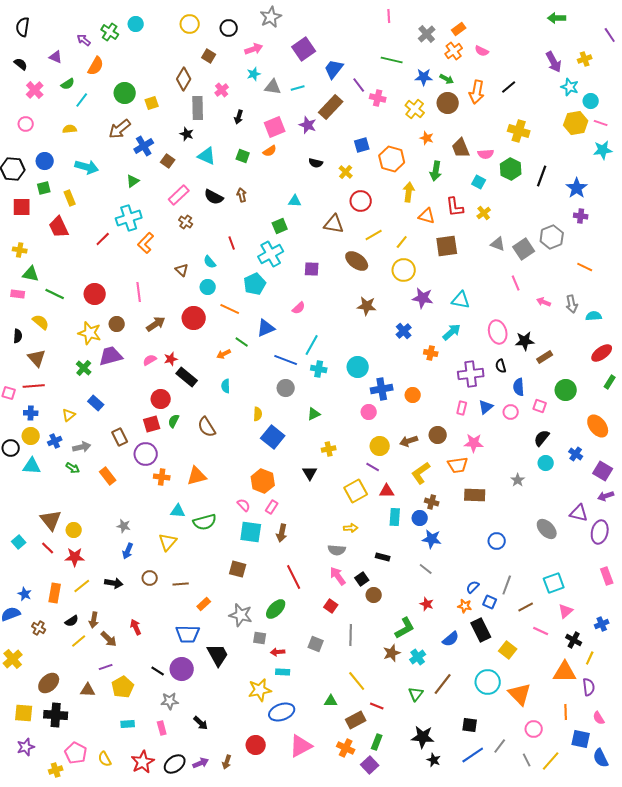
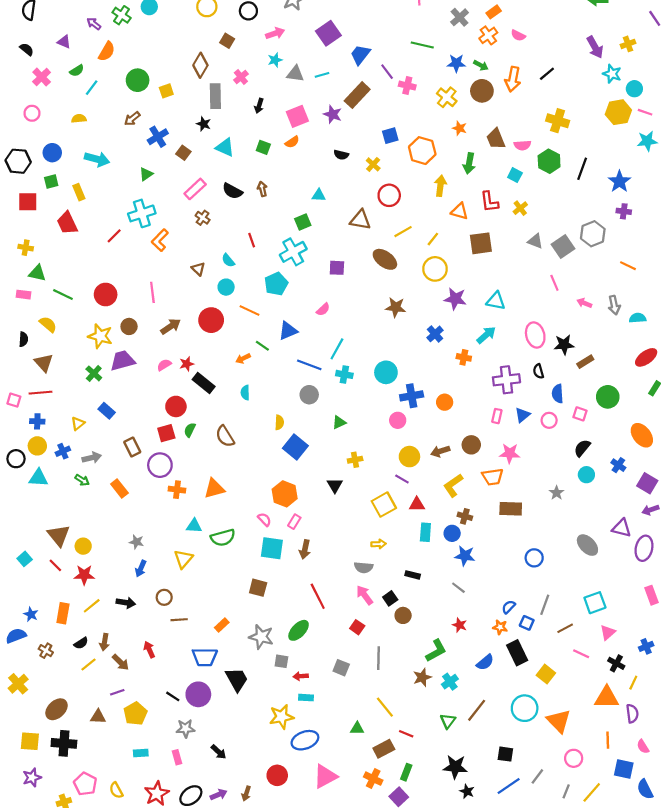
brown arrow: (120, 129) -> (132, 119), size x0.7
brown line: (181, 584) -> (179, 620), moved
gray line: (527, 760) -> (566, 791), turned 48

